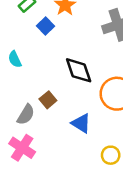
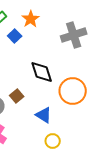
yellow circle: (111, 155) -> (53, 141), moved

